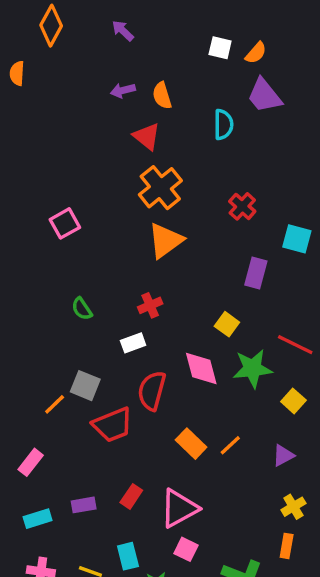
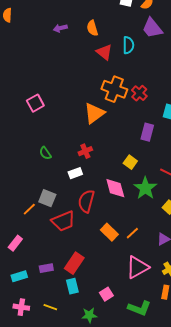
purple arrow: (123, 90) -> (60, 28), moved
red triangle: (147, 136) -> (104, 52), moved
orange cross: (160, 188) -> (114, 89), moved, turned -30
green star: (252, 368) -> (145, 188), turned -30
red rectangle: (131, 496) -> (74, 263), size x1.5
pink triangle: (179, 508) -> (137, 267), moved
pink square: (186, 549) -> (106, 294), turned 32
cyan rectangle: (128, 556) -> (72, 286), moved

